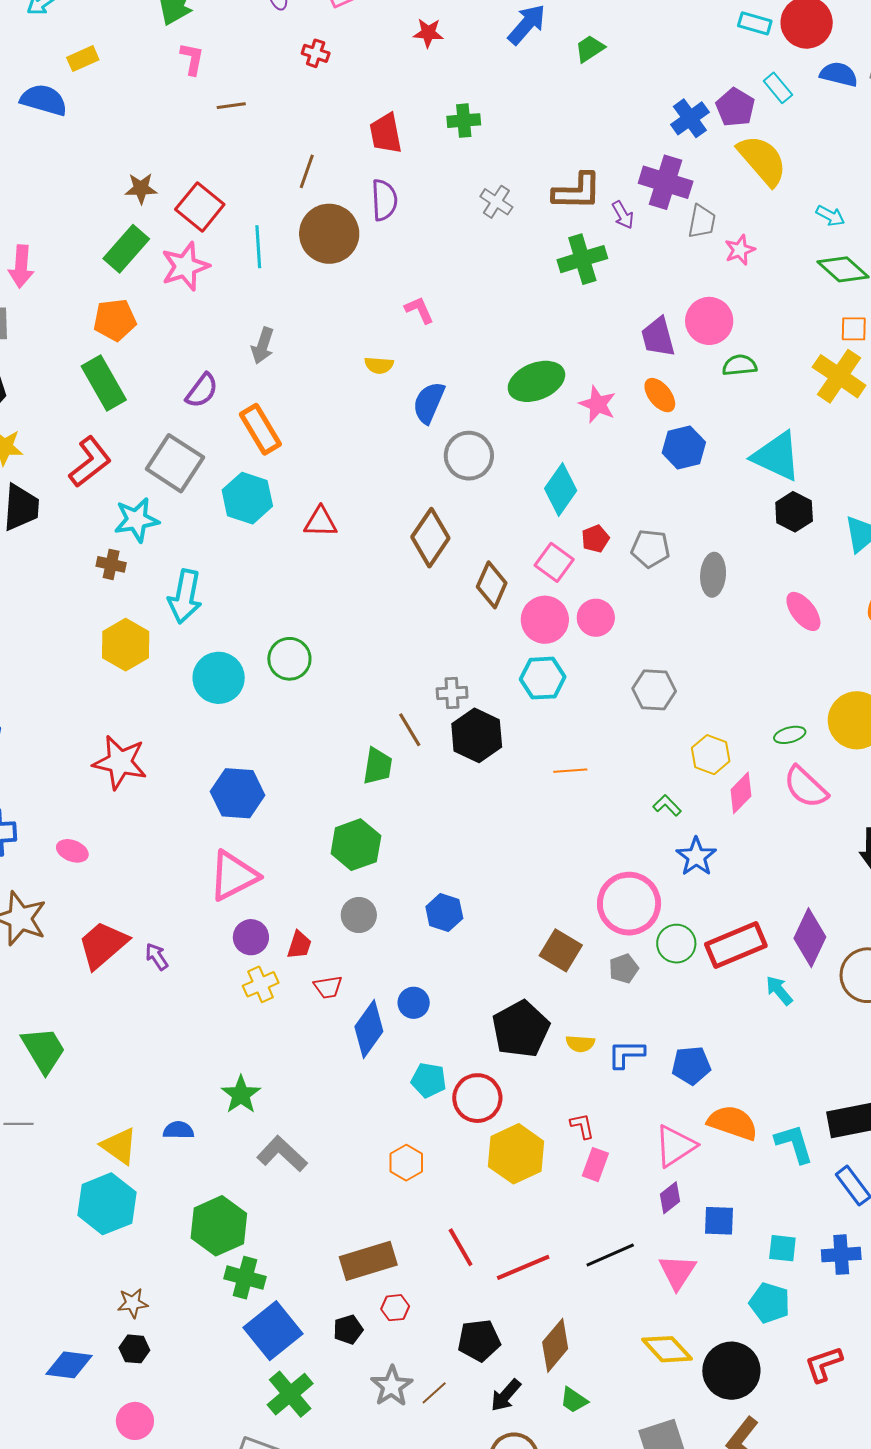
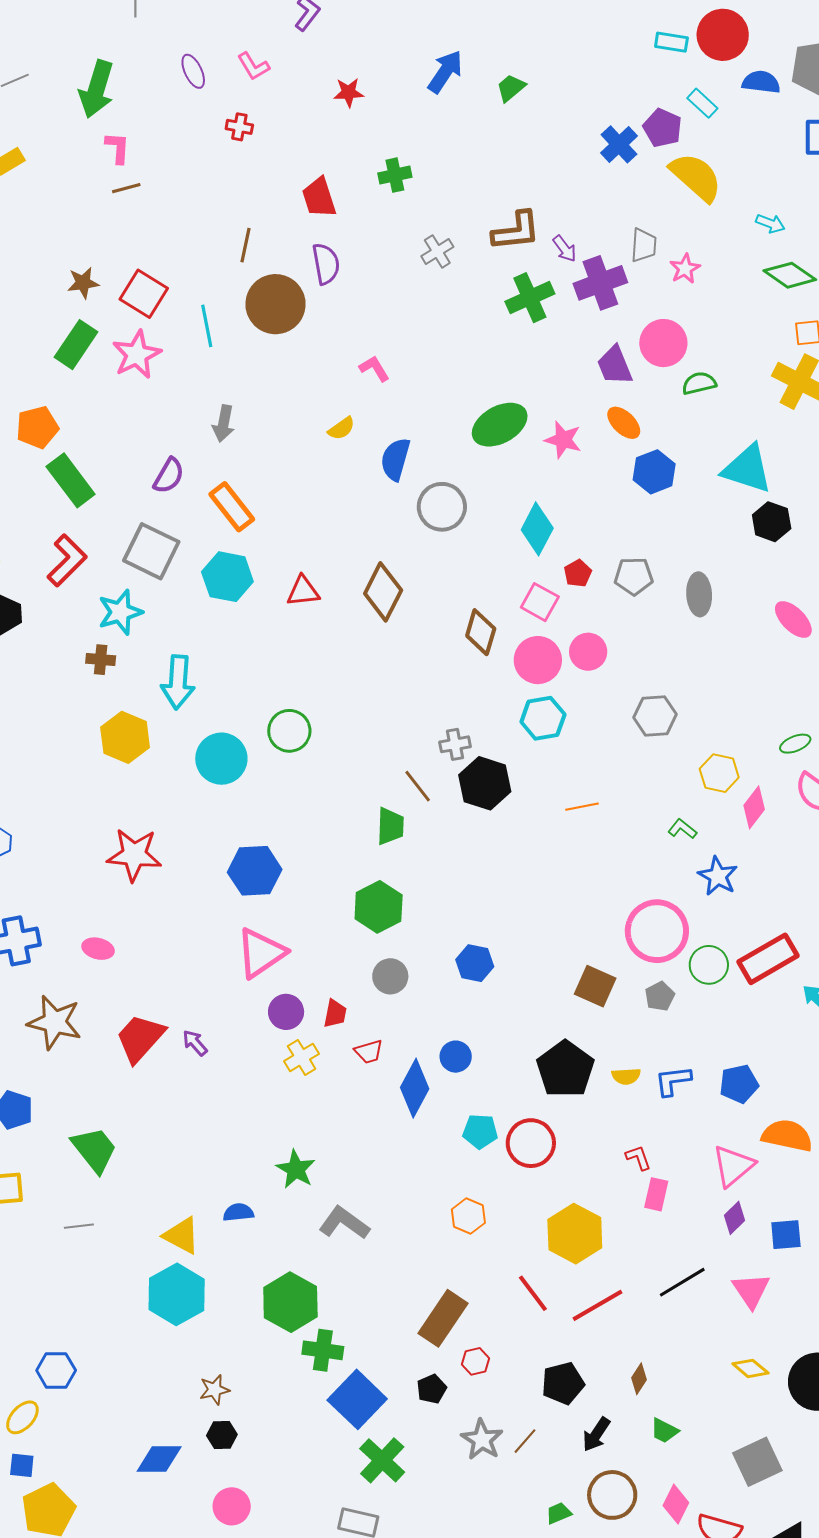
brown line: (231, 106) -> (126, 188), moved
purple cross: (666, 182) -> (600, 283), moved, turned -30
gray cross: (496, 202) -> (437, 251), turned 32
orange pentagon: (115, 320) -> (37, 427), moved
yellow semicircle: (379, 365) -> (341, 428), turned -32
brown diamond: (430, 538) -> (383, 592), moved
yellow hexagon: (516, 1154) -> (575, 1234), moved
brown rectangle: (368, 1261) -> (443, 1318), turned -32
brown diamond: (555, 1345) -> (639, 1379), size x0.6
yellow diamond: (667, 1349) -> (750, 1368), size x0.7

